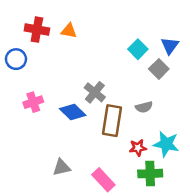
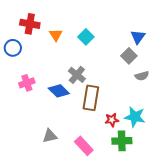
orange triangle: (69, 31) -> (56, 35), moved, turned 48
cyan square: (138, 49) -> (86, 37), moved
gray semicircle: (144, 107) -> (142, 76), moved

